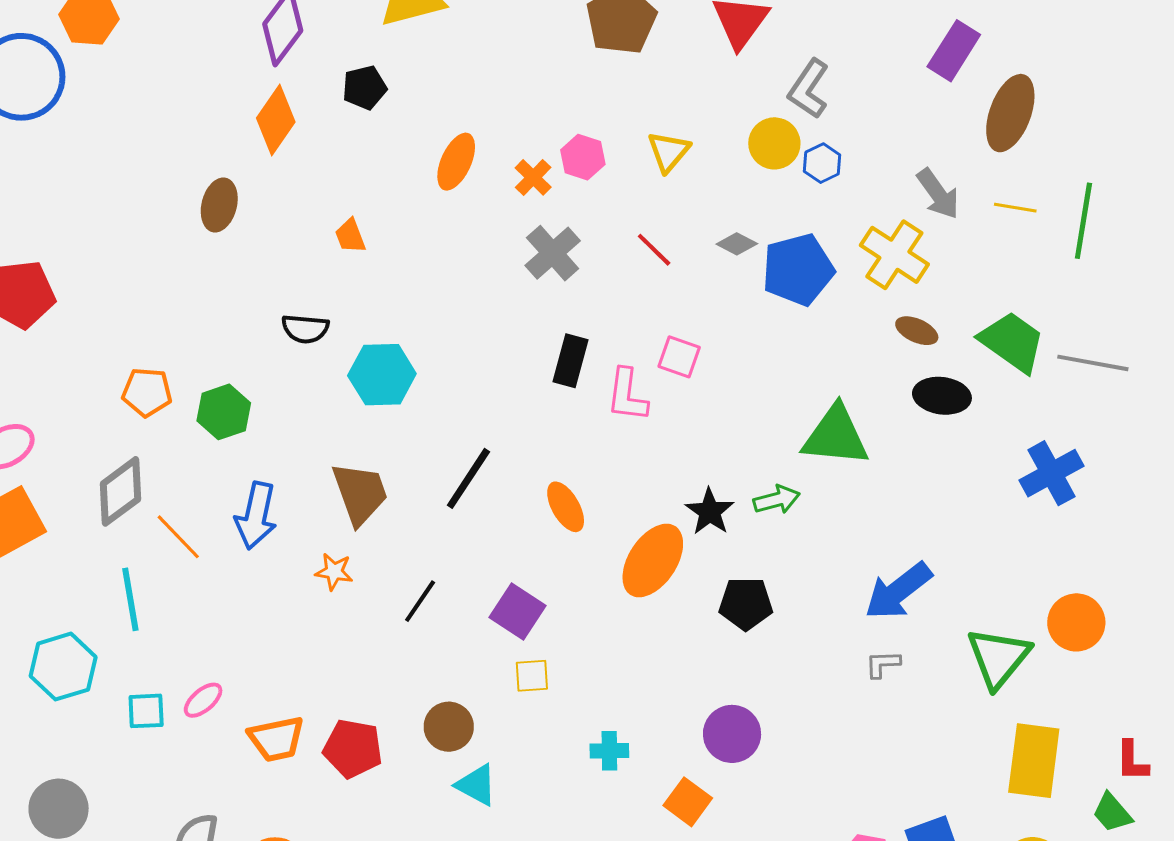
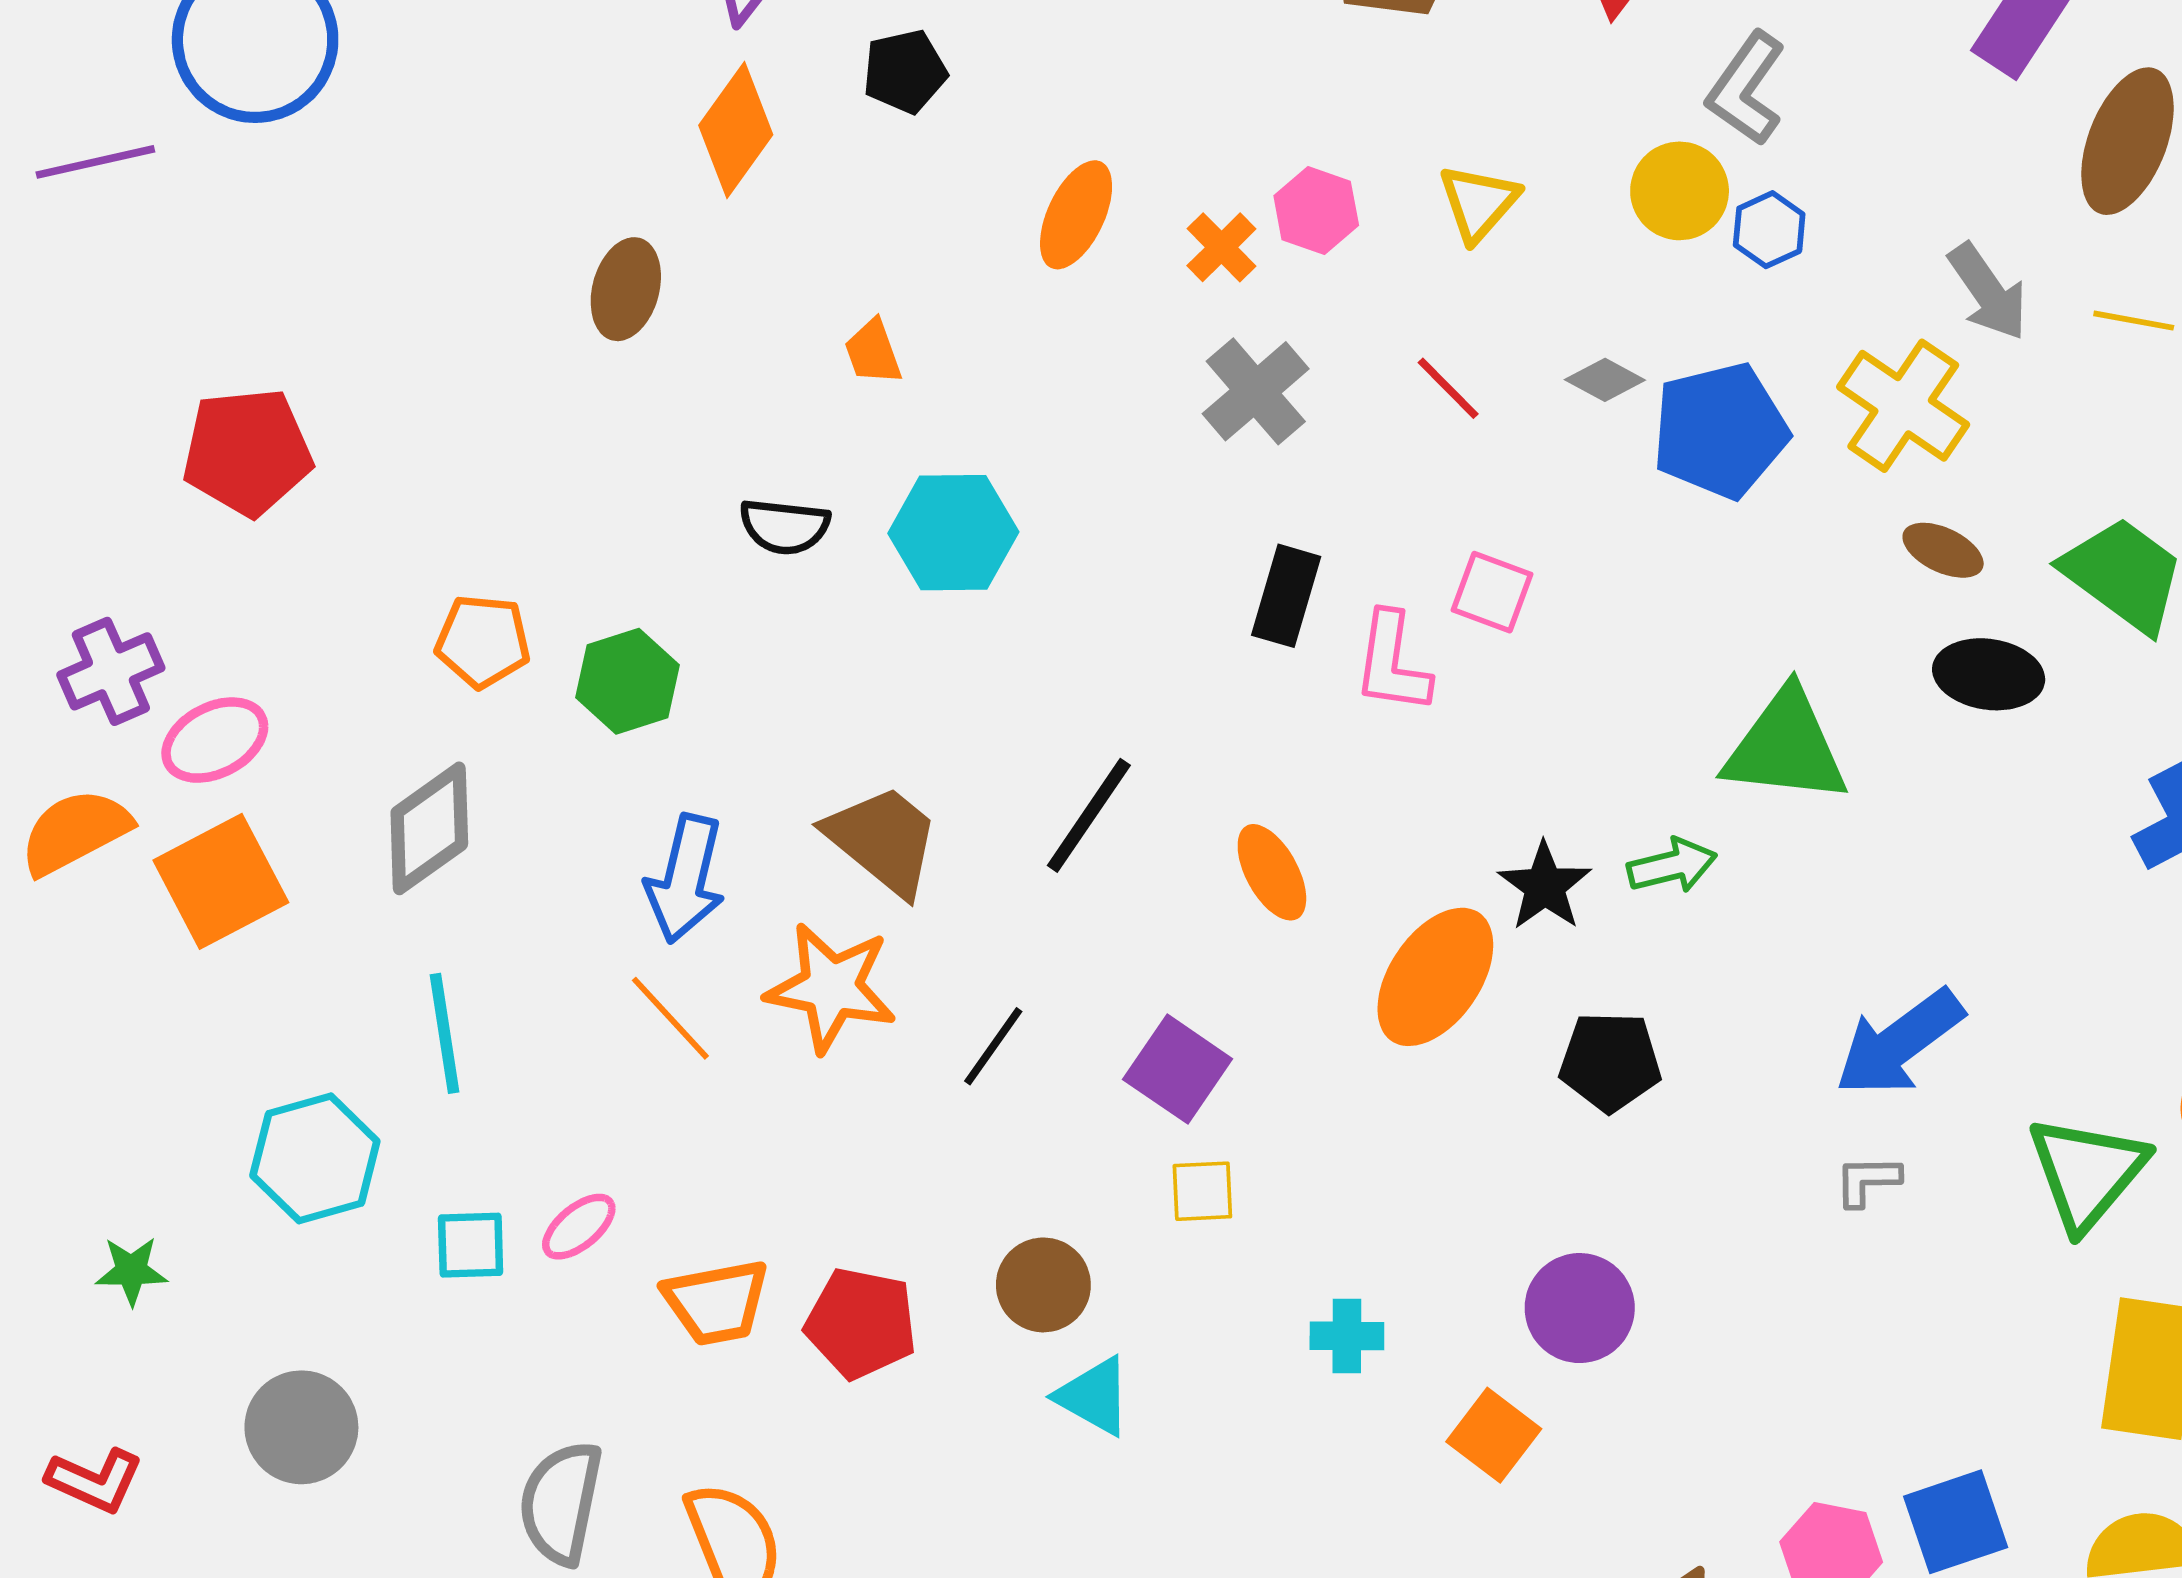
cyan hexagon: (382, 375) -> (953, 533), moved
brown trapezoid: (360, 493) -> (883, 840), turned -32
orange line: (178, 537) -> (670, 1018), moved
orange star: (334, 572) -> (831, 987), size x1.8

